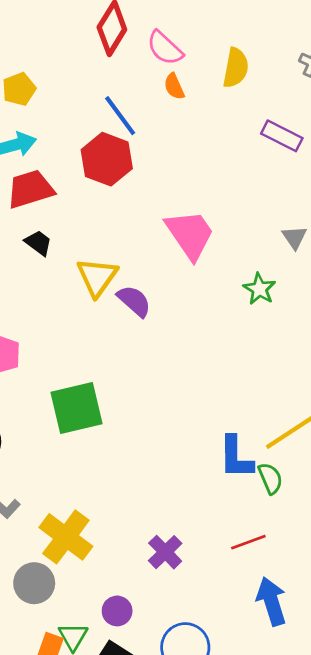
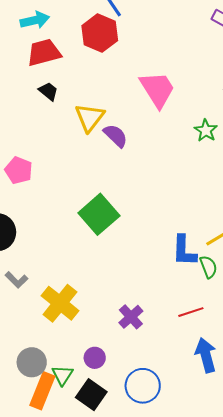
green square: (77, 408) -> (99, 214), moved, turned -30
gray circle: (34, 583) -> (32, 362), moved

